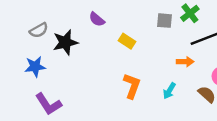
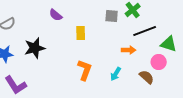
yellow rectangle: (127, 41) -> (81, 33), turned 56
black star: (65, 42) -> (35, 48), moved

